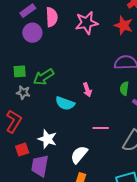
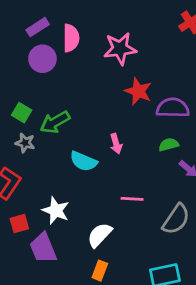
red star: (124, 25) -> (138, 91), moved
green square: (20, 71) -> (22, 113), turned 32
green semicircle: (124, 88) -> (169, 145), turned 64
purple trapezoid: (40, 166) -> (43, 248), turned -35

